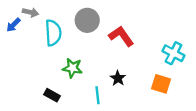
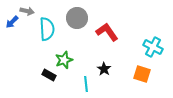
green star: (72, 68) -> (64, 60), turned -30
black rectangle: (52, 95) -> (49, 75), moved

